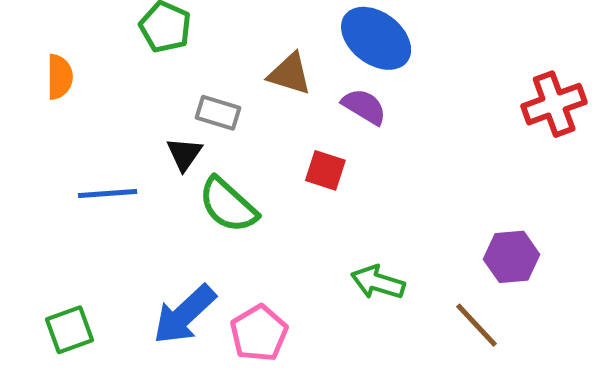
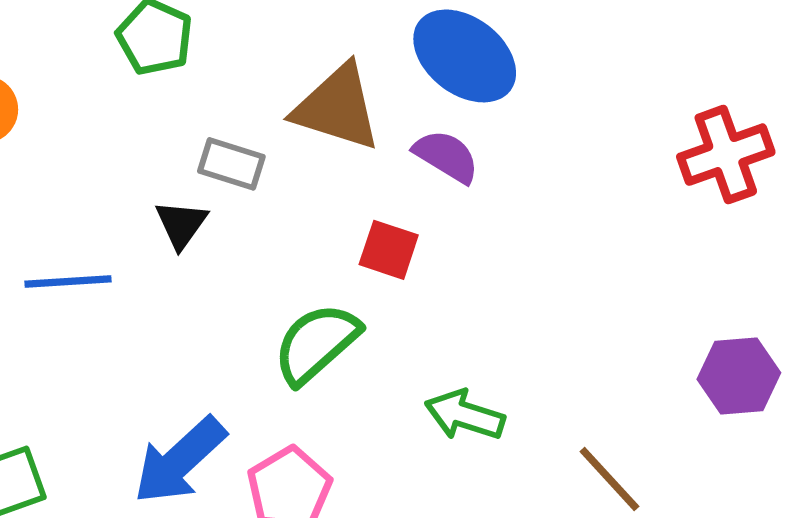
brown triangle: (290, 74) -> (337, 107), size x1.4
green semicircle: (228, 205) -> (316, 343), moved, turned 96
purple hexagon: (512, 257) -> (739, 376), moved

